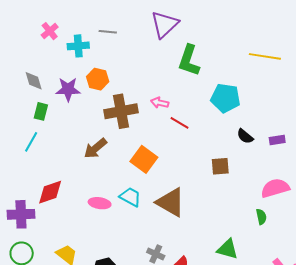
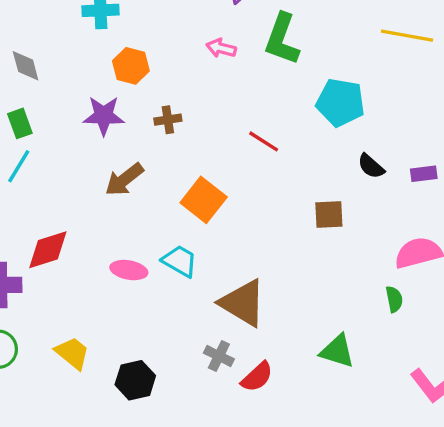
purple star: (68, 89) -> (104, 116), moved
pink arrow: (160, 103) -> (221, 48), moved
green rectangle: (41, 111) -> (20, 123), moved, turned -36
brown cross: (121, 111) -> (168, 120), size x0.5
brown triangle: (171, 202) -> (243, 303), moved

